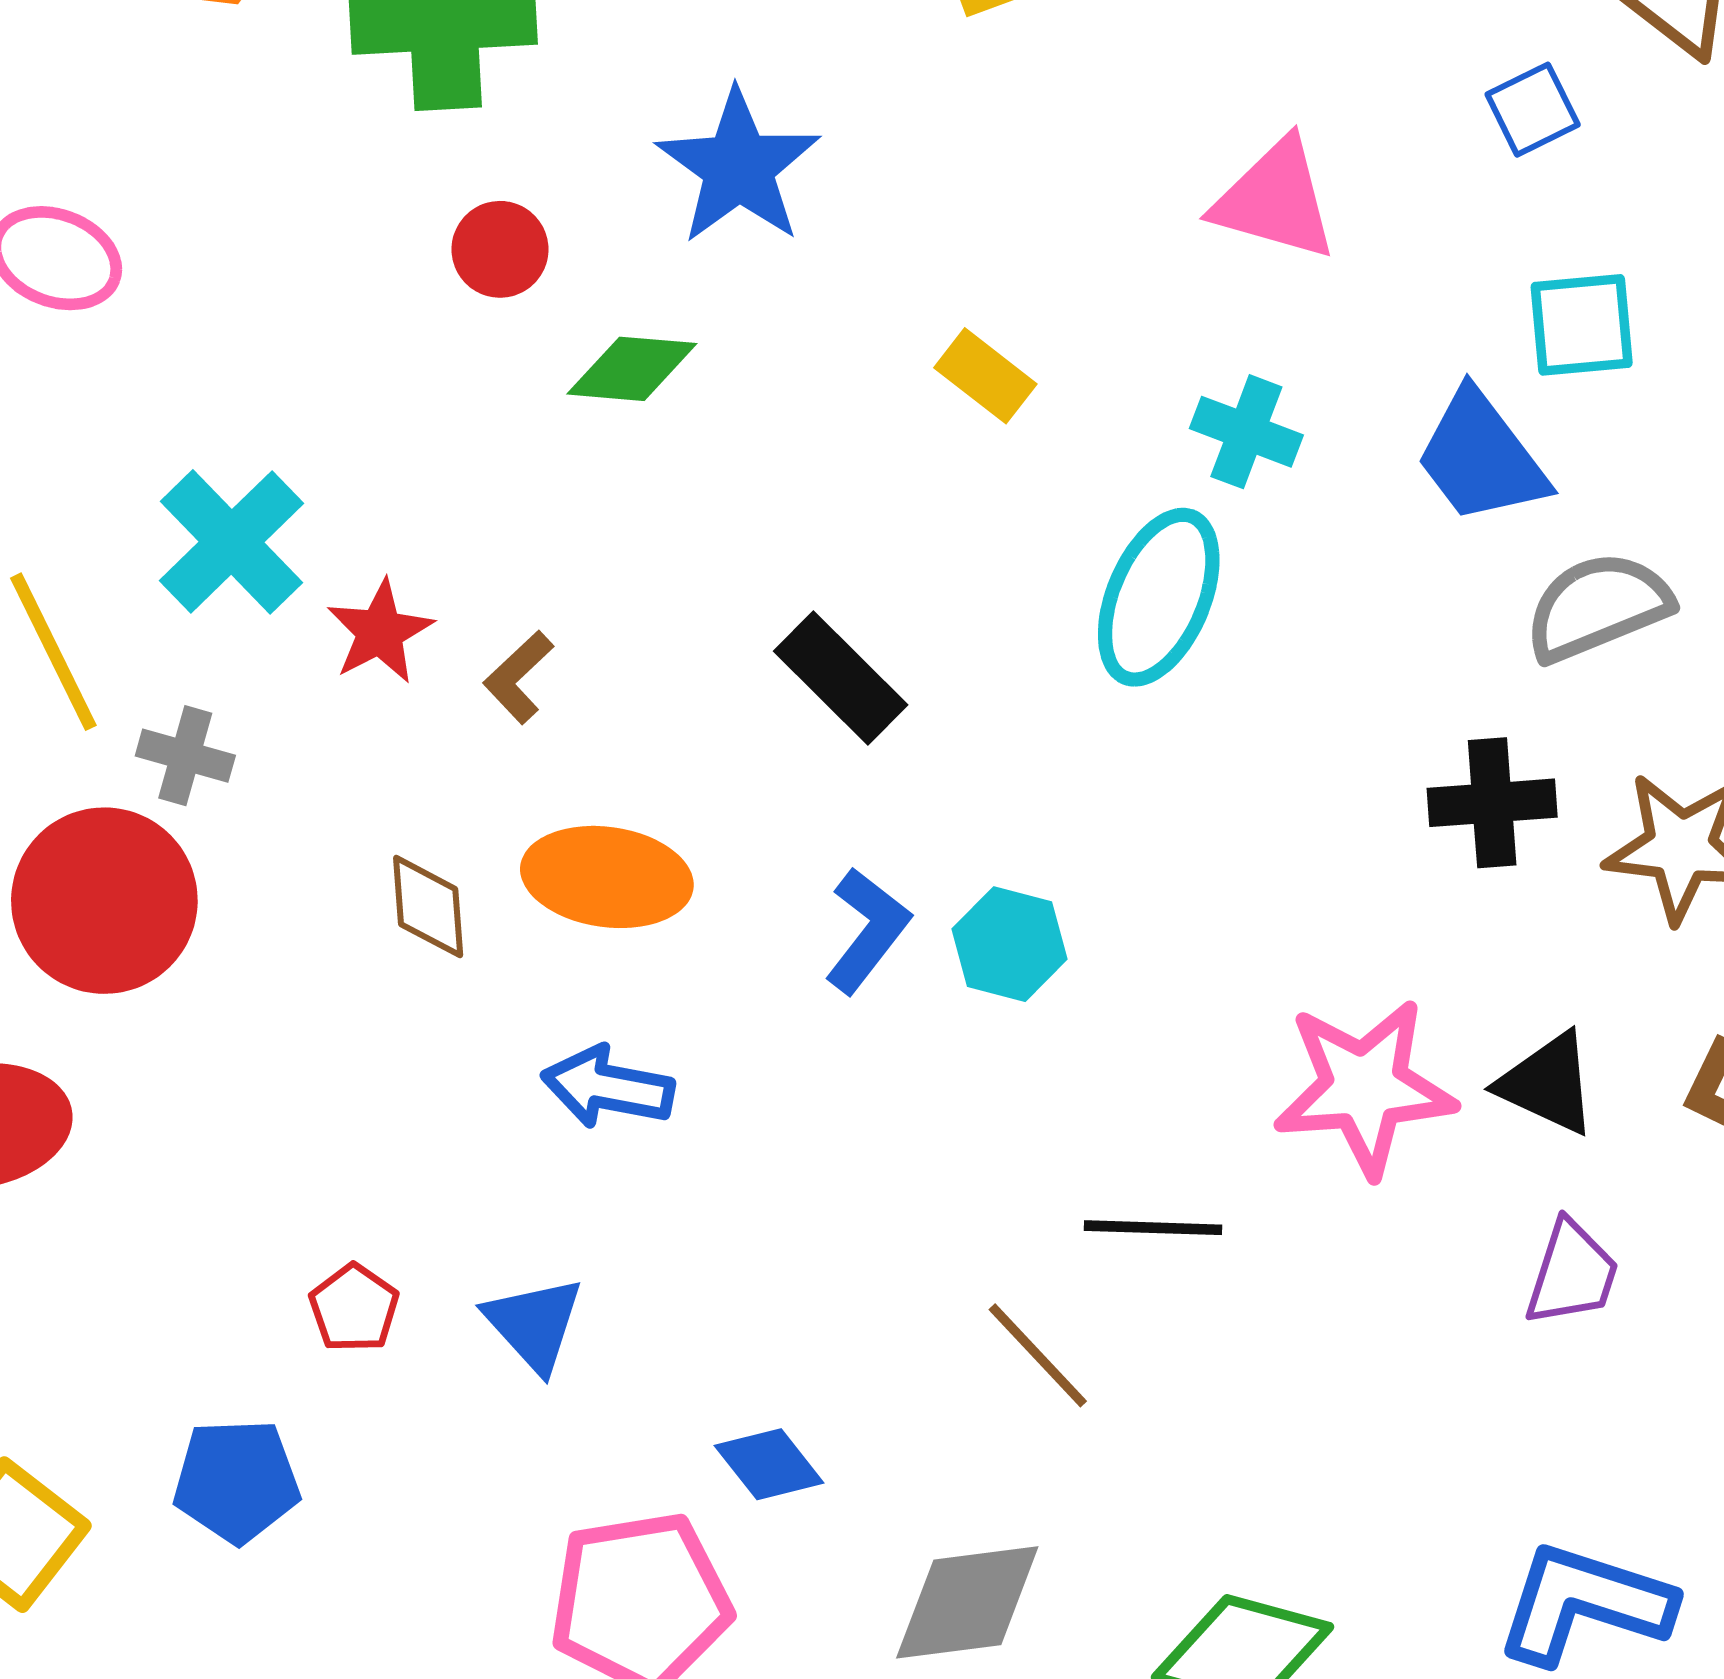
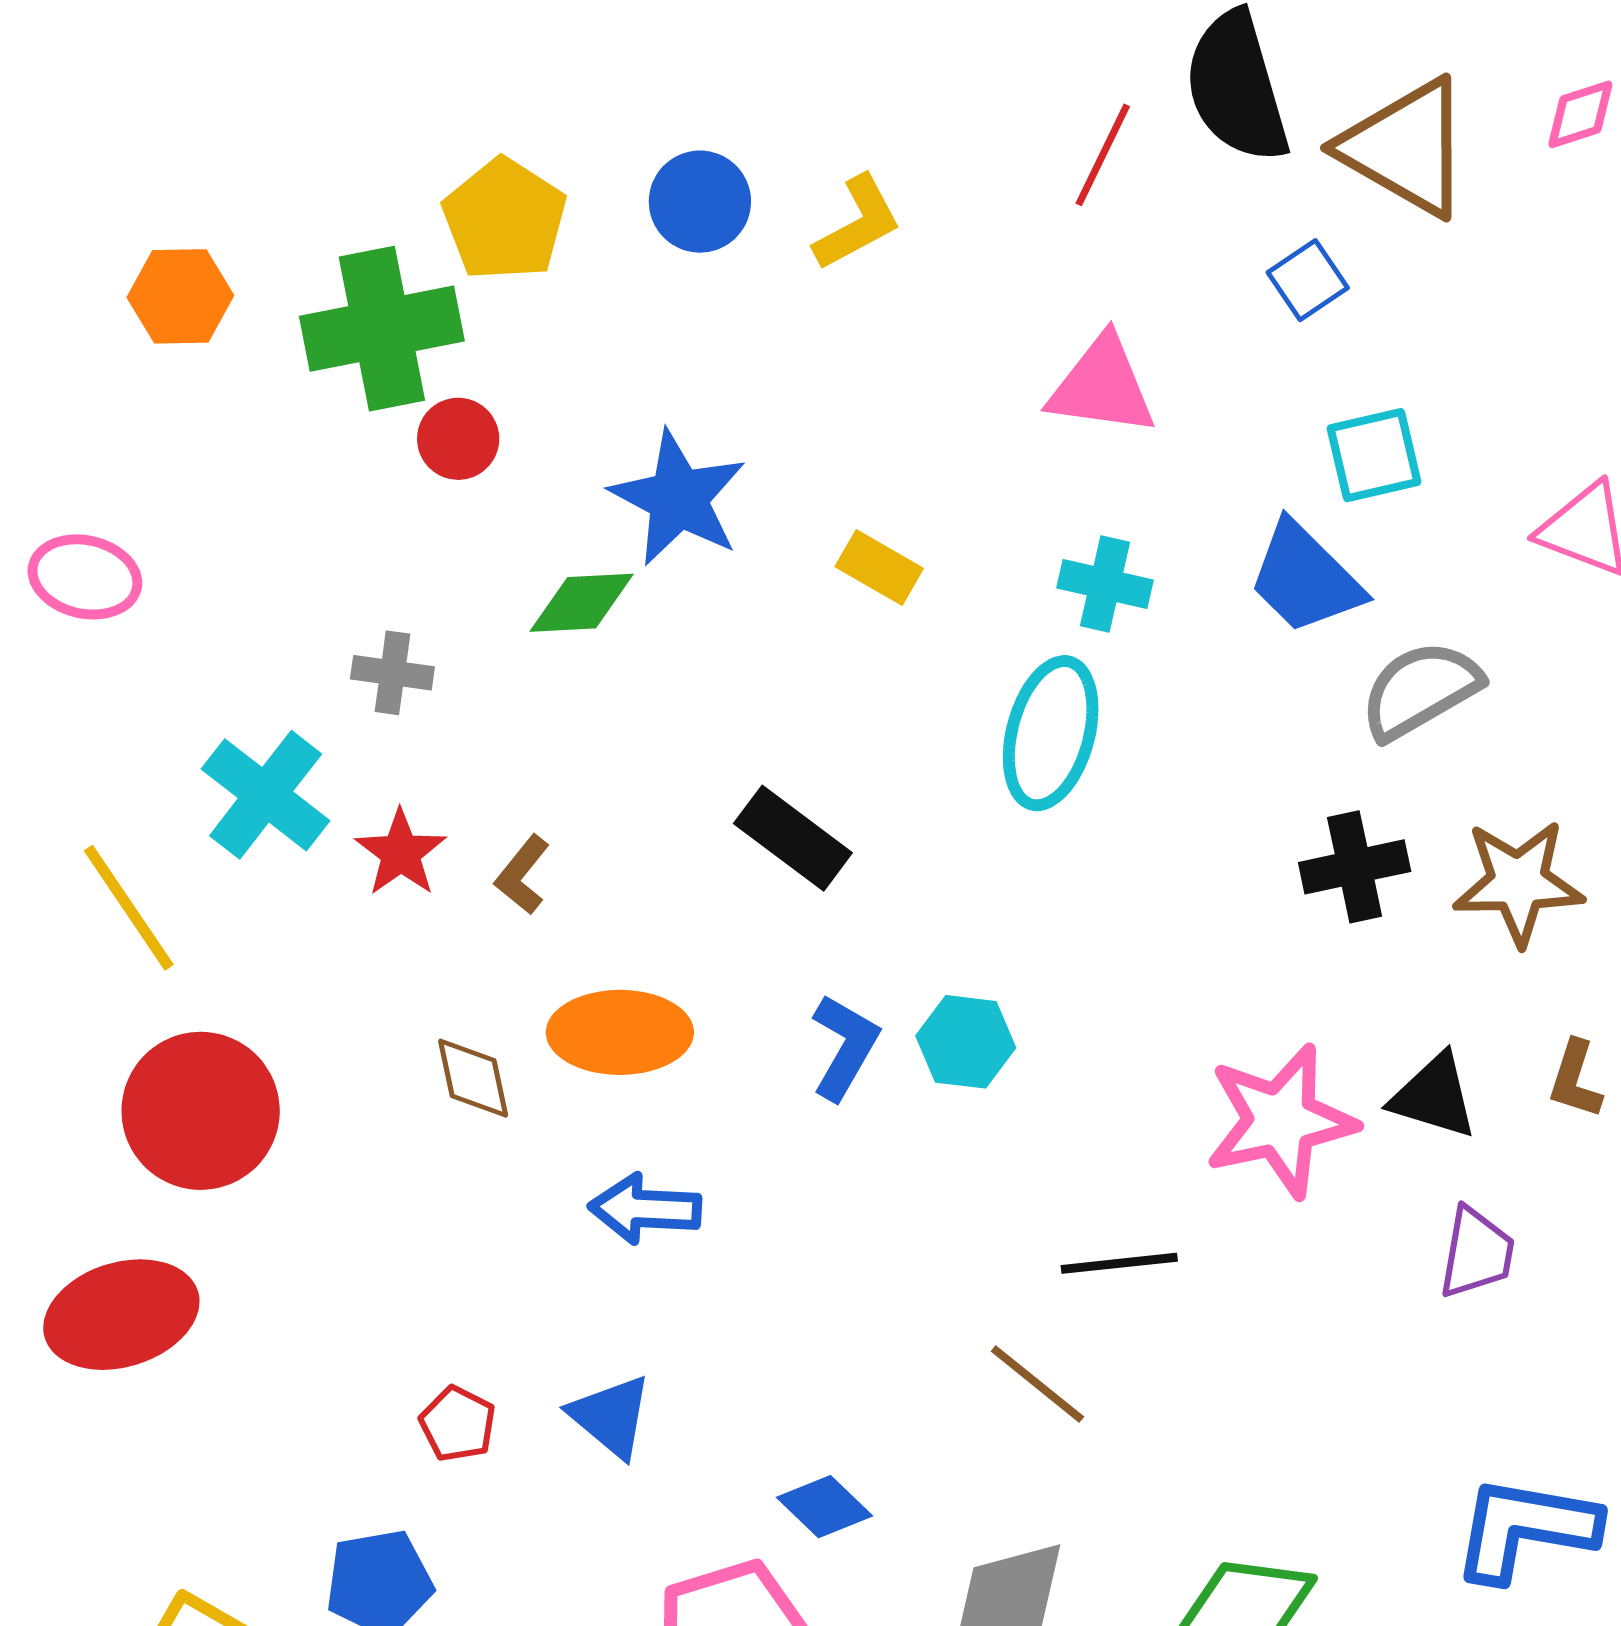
blue star: (738, 167) -> (678, 498), moved
red circle: (500, 249) -> (458, 439), moved
gray cross: (185, 756) -> (392, 673), moved

